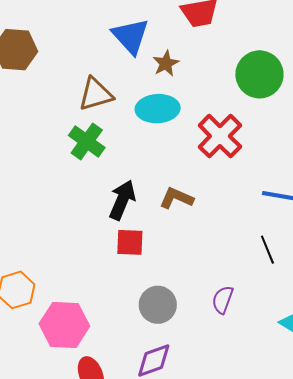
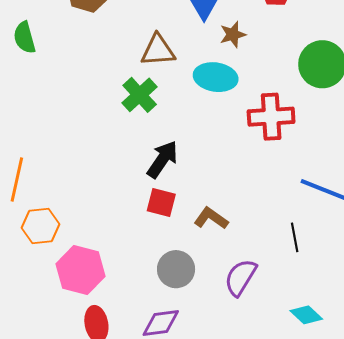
red cross: (220, 136) -> (271, 117), turned 30
brown L-shape: (176, 198) -> (211, 218), moved
purple semicircle: (223, 300) -> (241, 277), size x1.4

